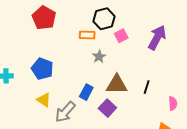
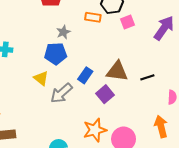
gray star: (99, 57) -> (63, 32), moved
blue pentagon: (42, 69) -> (56, 54), moved, turned -30
black line: (147, 87) -> (147, 77), turned 48

